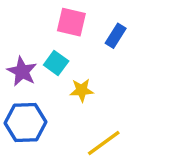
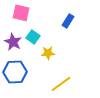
pink square: (71, 22) -> (21, 13), moved

